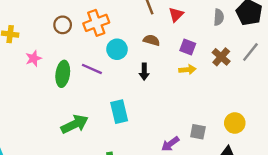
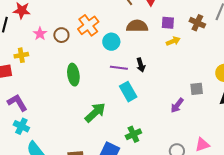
brown semicircle: (152, 40) -> (137, 26), size x1.5
pink star: (34, 58) -> (40, 34), moved
purple line: (92, 69) -> (119, 68), moved
black arrow: (144, 72) -> (141, 65), moved

